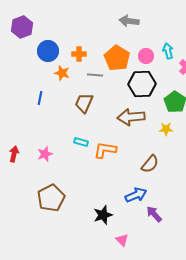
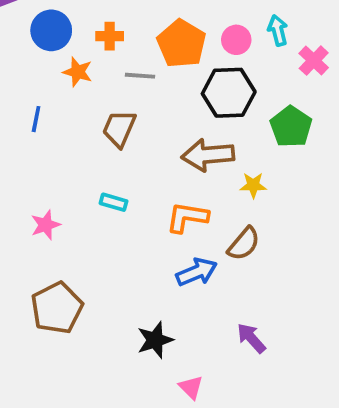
yellow star: (166, 129) -> (253, 185), moved
orange L-shape: (105, 150) -> (187, 217), moved
blue arrow: (136, 195) -> (197, 272), moved

